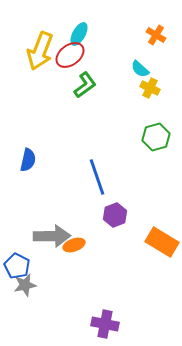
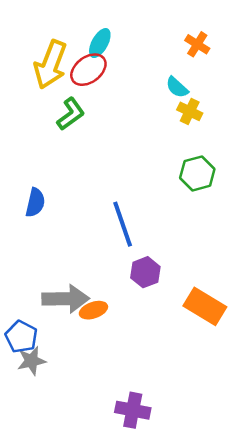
green L-shape: (85, 85) -> (71, 114), moved

